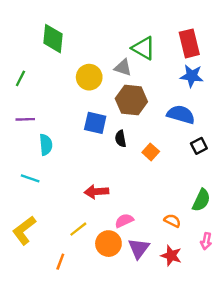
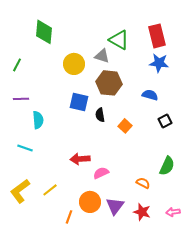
blue semicircle: (181, 115) -> (150, 95), size x0.7
pink semicircle: (124, 221) -> (101, 173), moved
yellow line: (78, 229) -> (50, 190), moved
pink arrow: (206, 241) -> (173, 212), moved, turned 72
orange line: (60, 262) -> (69, 217), moved

